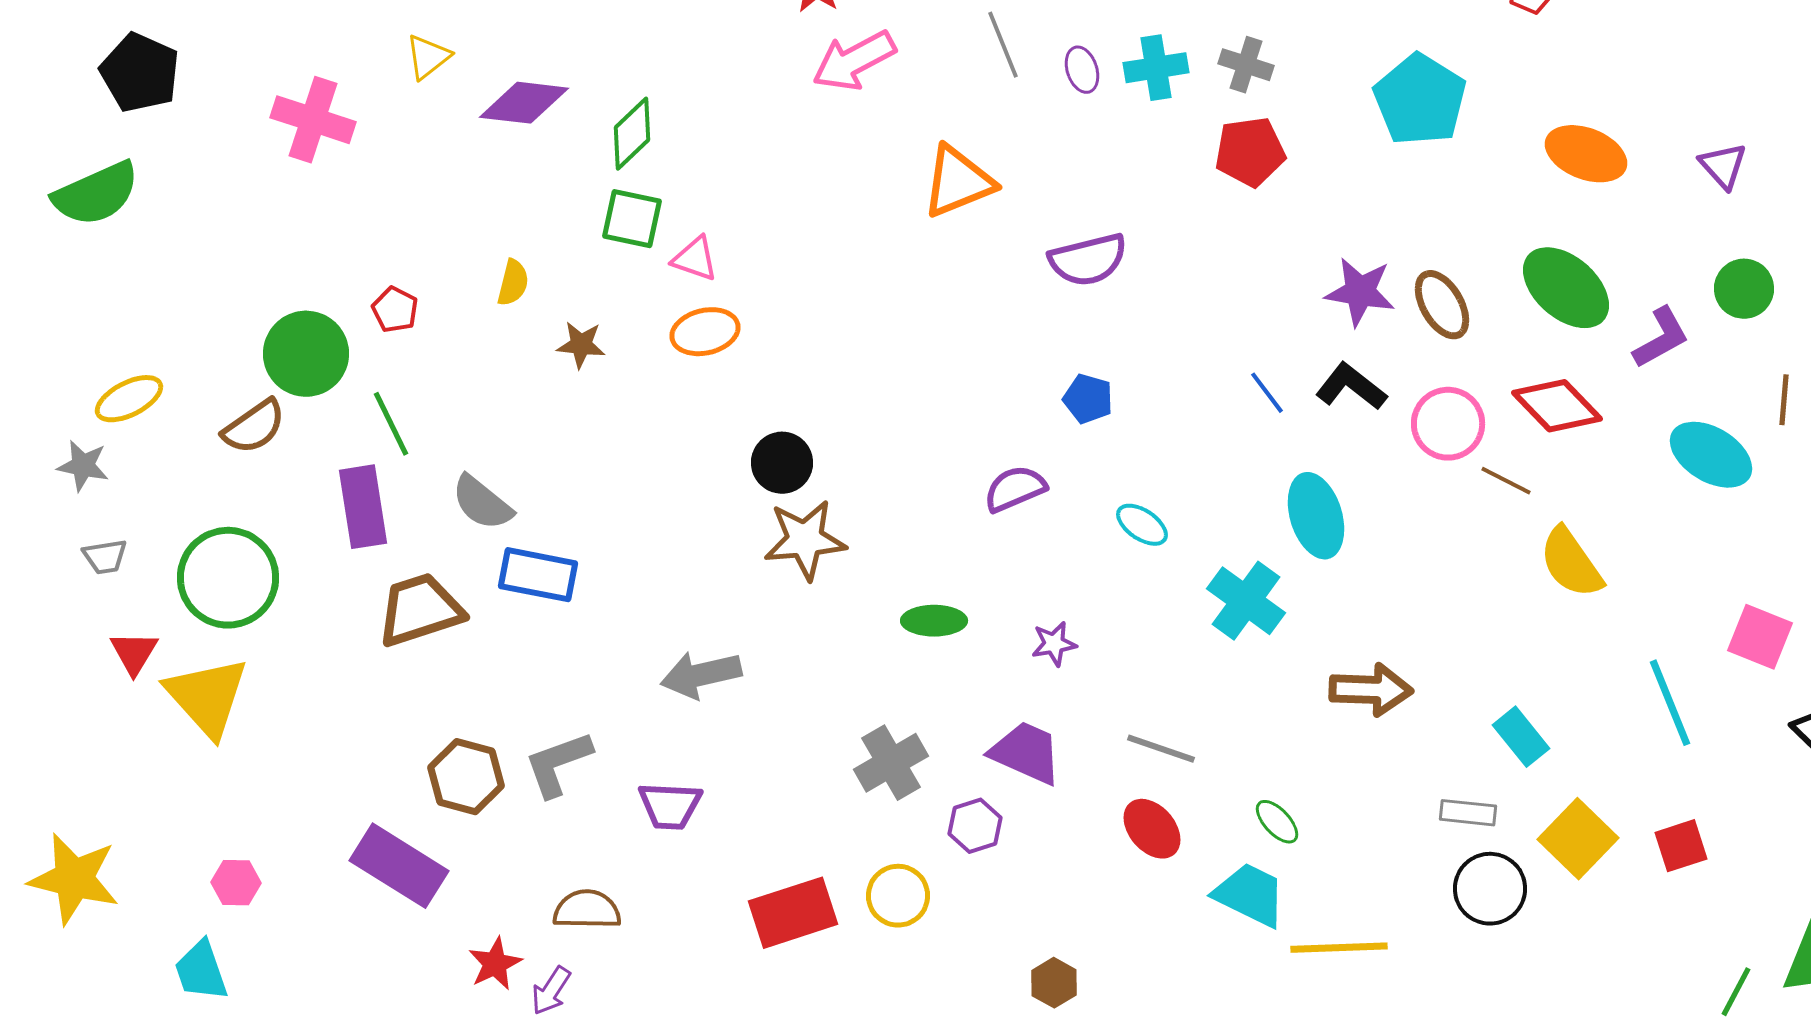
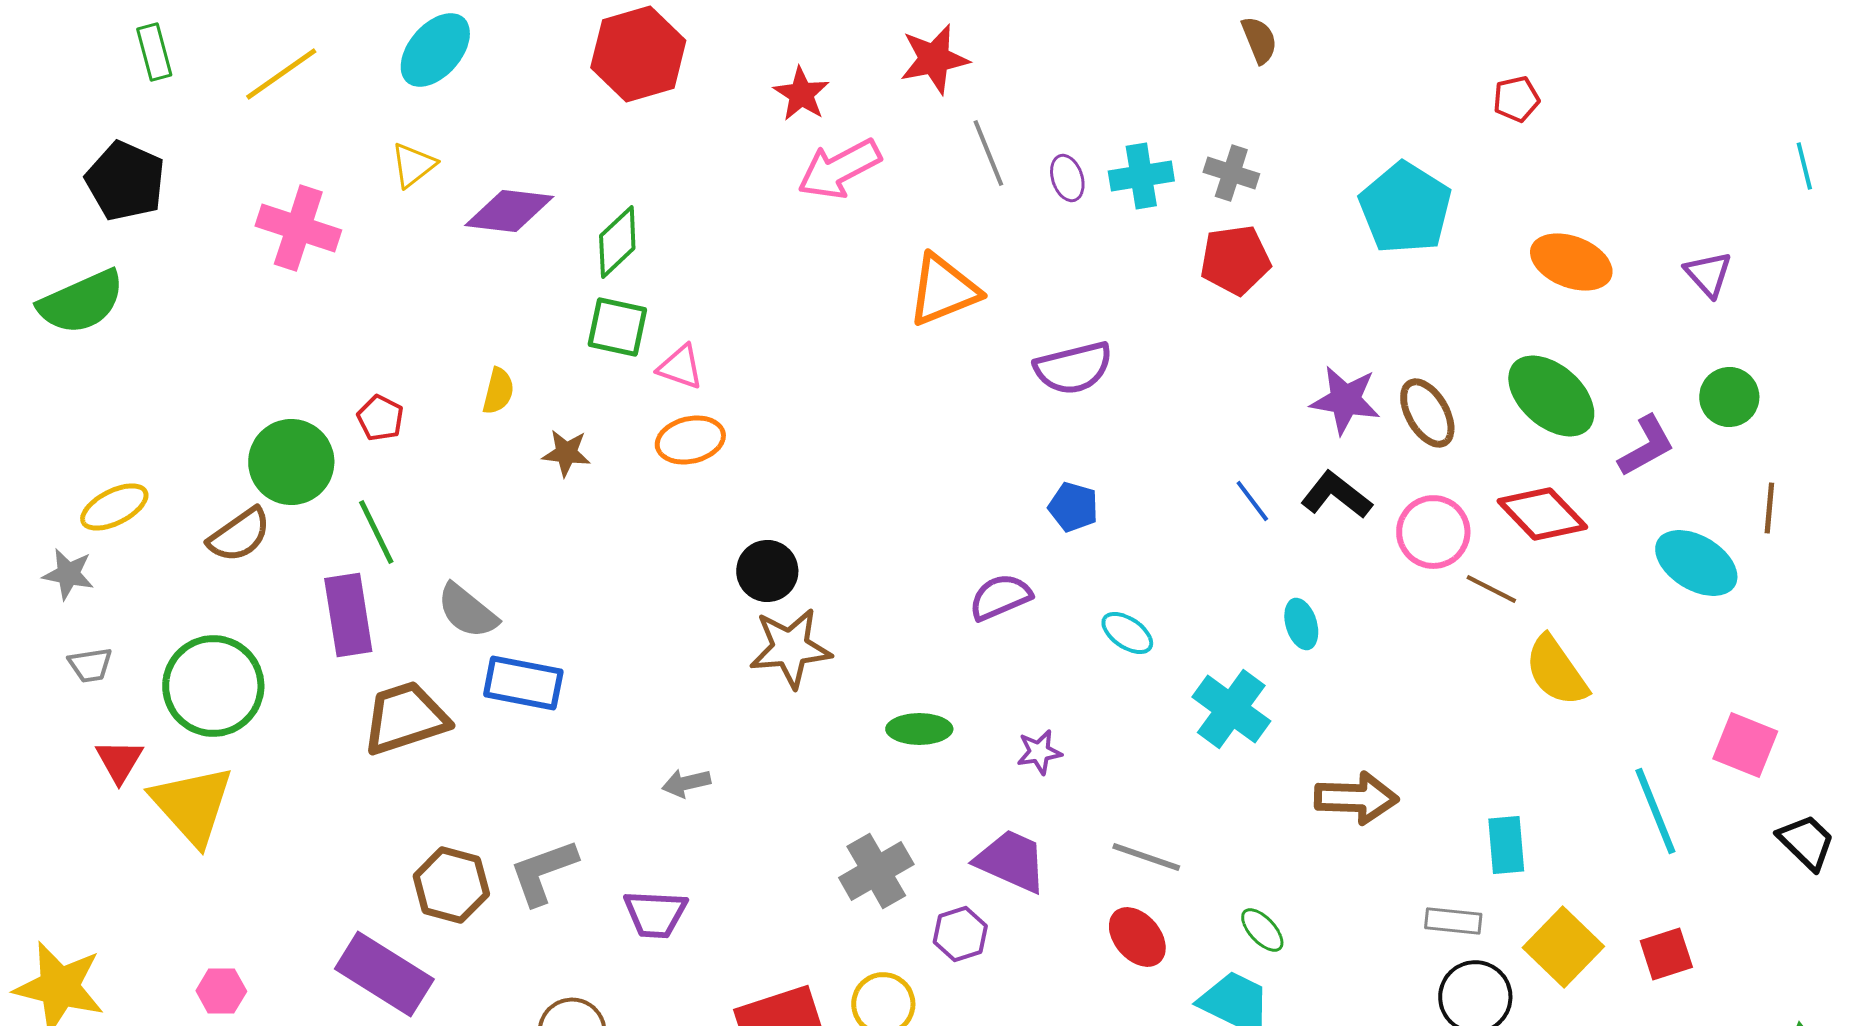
cyan ellipse: (1316, 516) -> (1301, 624), size x0.6
gray arrow: (701, 675) -> (686, 783), size x0.6
cyan rectangle: (1521, 737) -> (1506, 845), turned 34

